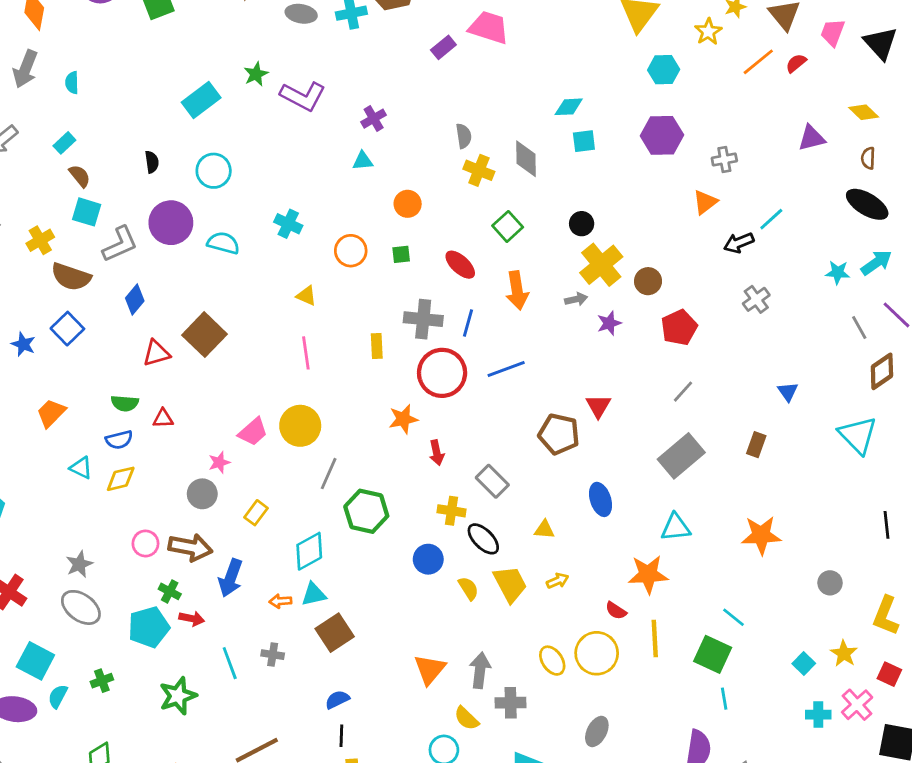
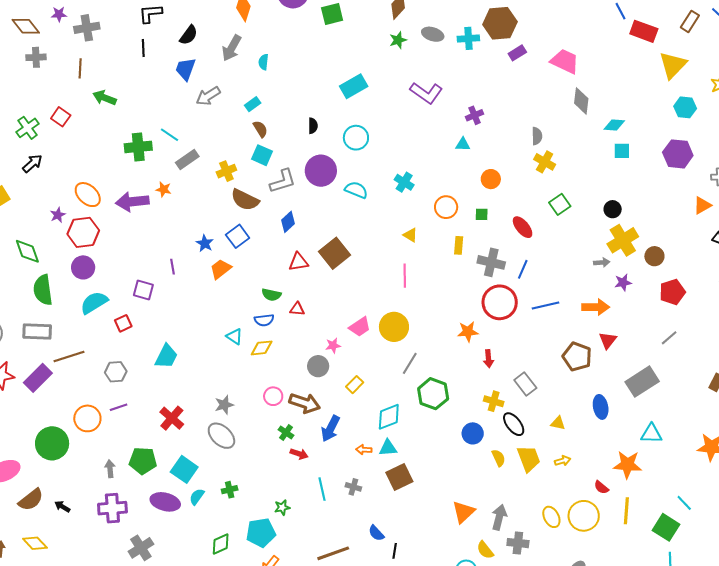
purple rectangle: (443, 47) -> (517, 53), moved
green star: (256, 74) -> (398, 40), moved
gray diamond: (526, 159) -> (581, 101), moved
orange arrow: (517, 290) -> (596, 307), moved, turned -88
yellow rectangle: (377, 346) -> (459, 245), moved
orange trapezoid: (51, 413) -> (221, 269), moved
gray rectangle: (681, 456) -> (642, 382), moved
cyan pentagon: (149, 627) -> (261, 533), moved
green star: (178, 696) -> (282, 507), size x0.6
blue semicircle: (337, 700) -> (376, 533), moved, turned -114

